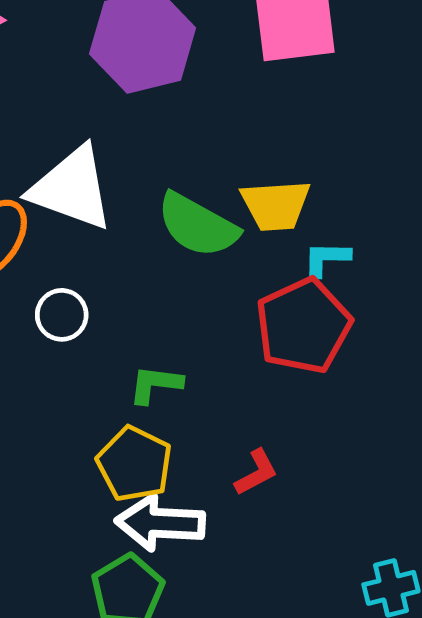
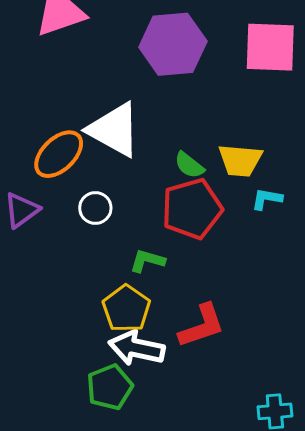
green semicircle: (198, 225) -> (189, 165), size x0.6
red pentagon: (303, 326) -> (192, 209), moved
red L-shape: (256, 472) -> (202, 326), size x1.6

